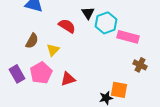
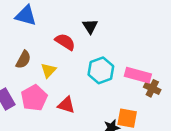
cyan hexagon: (106, 23) -> (101, 70), moved
pink rectangle: (128, 37) -> (138, 75), moved
red triangle: (68, 79) -> (66, 105), turned 35

